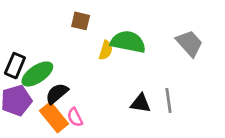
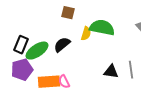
black semicircle: (57, 94) -> (62, 45), moved
orange rectangle: (54, 117) -> (49, 82), turned -55

